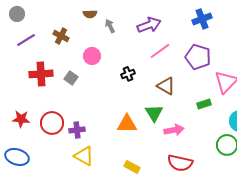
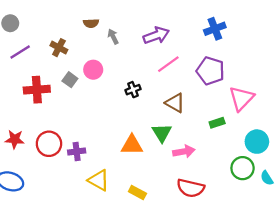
gray square: (71, 78) -> (70, 80), moved
yellow triangle: (84, 156) -> (99, 180), moved

